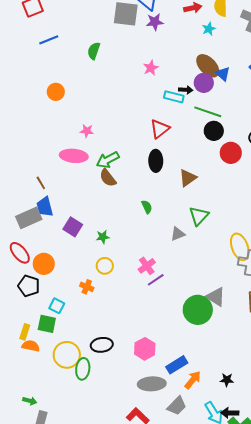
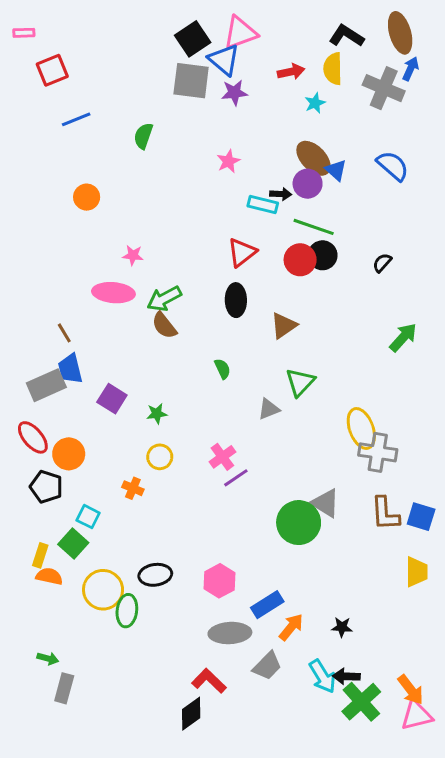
red circle: (231, 153) -> (300, 260), moved
green square: (47, 324) -> (73, 543), turned 30

